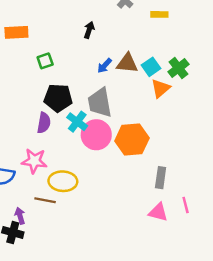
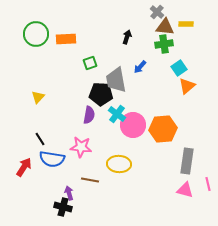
brown triangle: (127, 63) -> (165, 27), moved
green cross: (178, 68) -> (164, 44), moved, turned 30
gray trapezoid: (100, 103) -> (116, 80), moved
gray rectangle: (161, 178) -> (187, 161), size x1.4
yellow ellipse: (63, 181) -> (119, 164), moved

